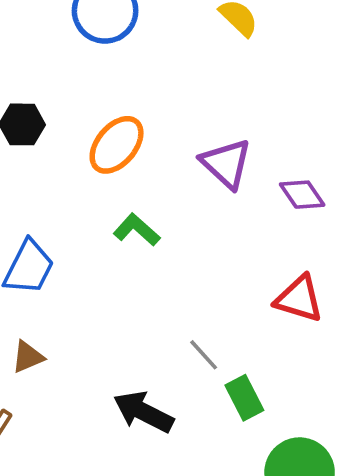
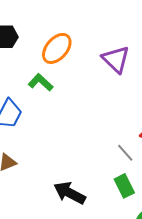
green L-shape: (137, 230) -> (41, 82), moved
gray line: (204, 355) -> (125, 153), moved

